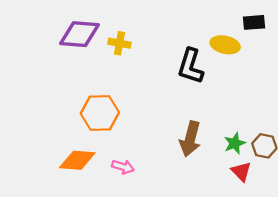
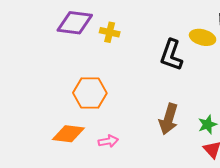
pink arrow: (123, 167) -> (108, 141), turned -30

